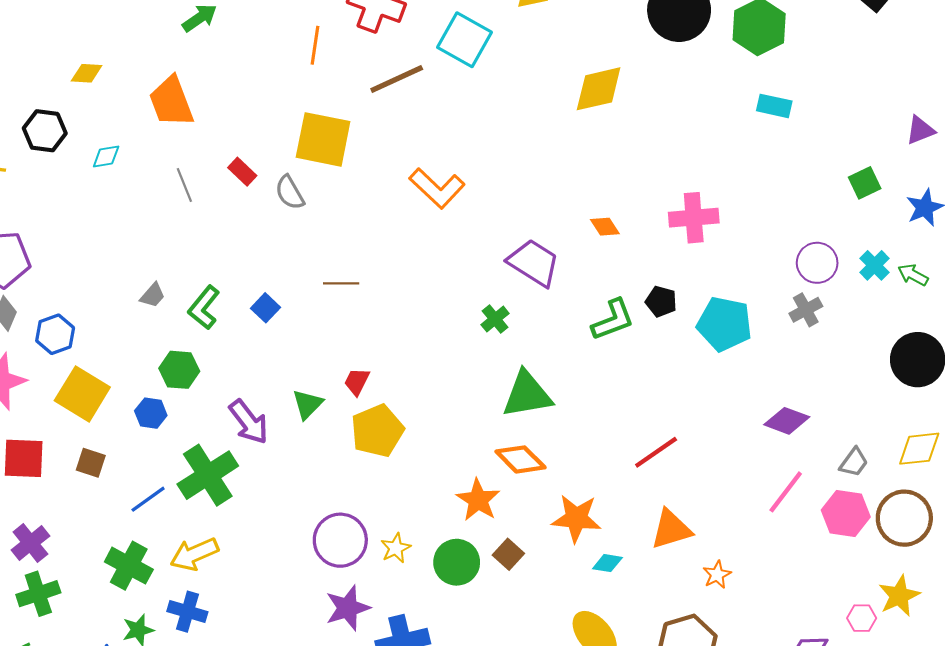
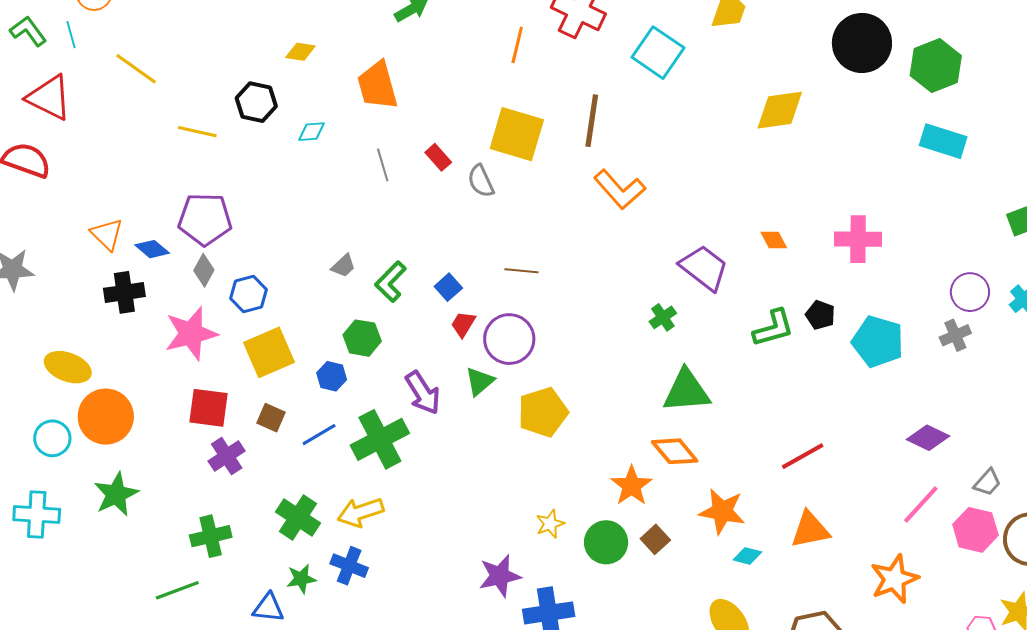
brown line: (397, 79) -> (592, 121), moved, turned -62
cyan rectangle: (774, 106) -> (943, 141), size x1.4
red trapezoid: (357, 382) -> (463, 324), moved
yellow square: (82, 394) -> (269, 352), turned 30
blue line: (148, 499) -> (319, 435), moved
purple circle: (340, 540) -> (509, 339), moved
purple cross: (30, 543) -> (227, 456), moved
orange star: (717, 575) -> (894, 579), moved, size x1.8

